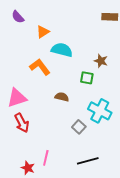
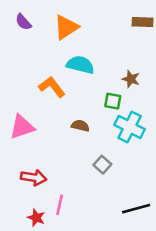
orange triangle: (43, 32) -> (66, 27), moved, size x1.5
cyan cross: (100, 111) -> (130, 127), moved
red arrow: (22, 123) -> (34, 178), moved, turned -54
black line: (88, 161) -> (136, 209), moved

